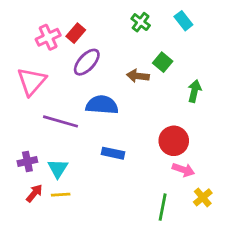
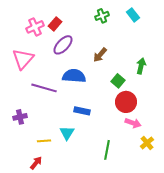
green cross: (141, 22) -> (102, 16), turned 32
green square: (163, 62) -> (118, 81), moved
brown arrow: (138, 76) -> (100, 55), turned -56
cyan triangle: (58, 168) -> (67, 133), moved
red arrow: (34, 193) -> (36, 163), moved
green line: (163, 207) -> (107, 150), moved

